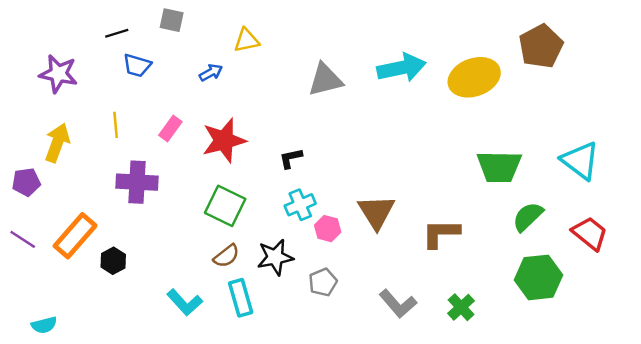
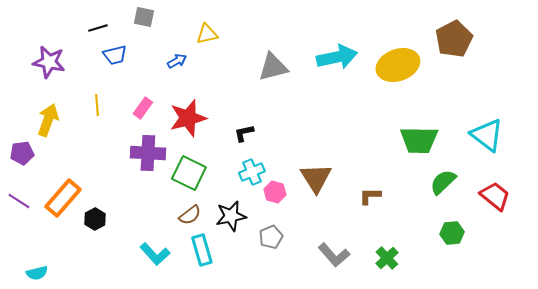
blue trapezoid: (137, 65) -> (115, 55), turned -30
purple cross: (137, 182) -> (148, 153), moved
brown L-shape: (441, 233) -> (370, 196), size x0.7
green hexagon: (538, 277) -> (452, 233), size x0.6

